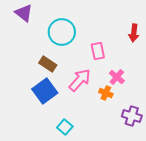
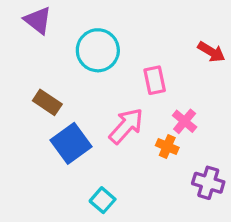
red arrow: (134, 33) -> (211, 52), turned -66
brown rectangle: (48, 64) -> (47, 102), moved

